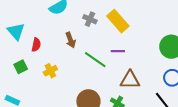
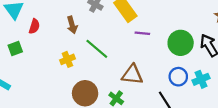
purple line: (118, 51) -> (142, 33), moved
yellow cross: (50, 71) -> (67, 59), moved

